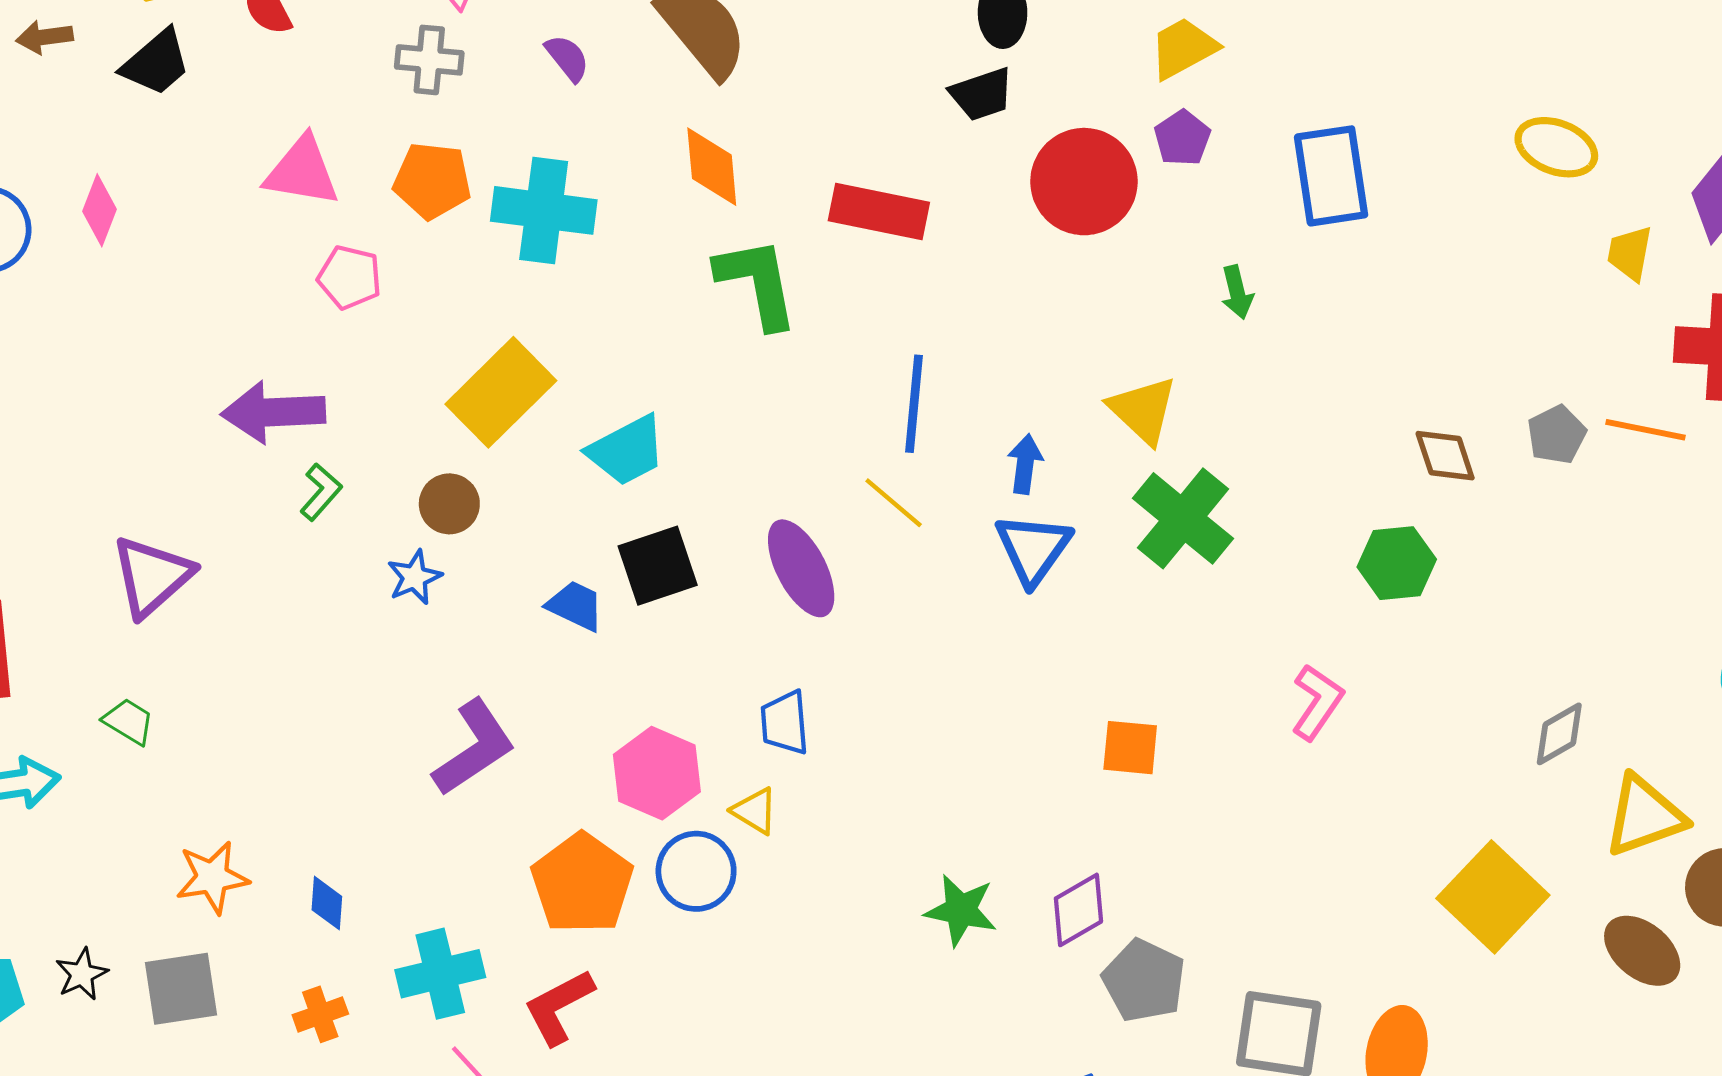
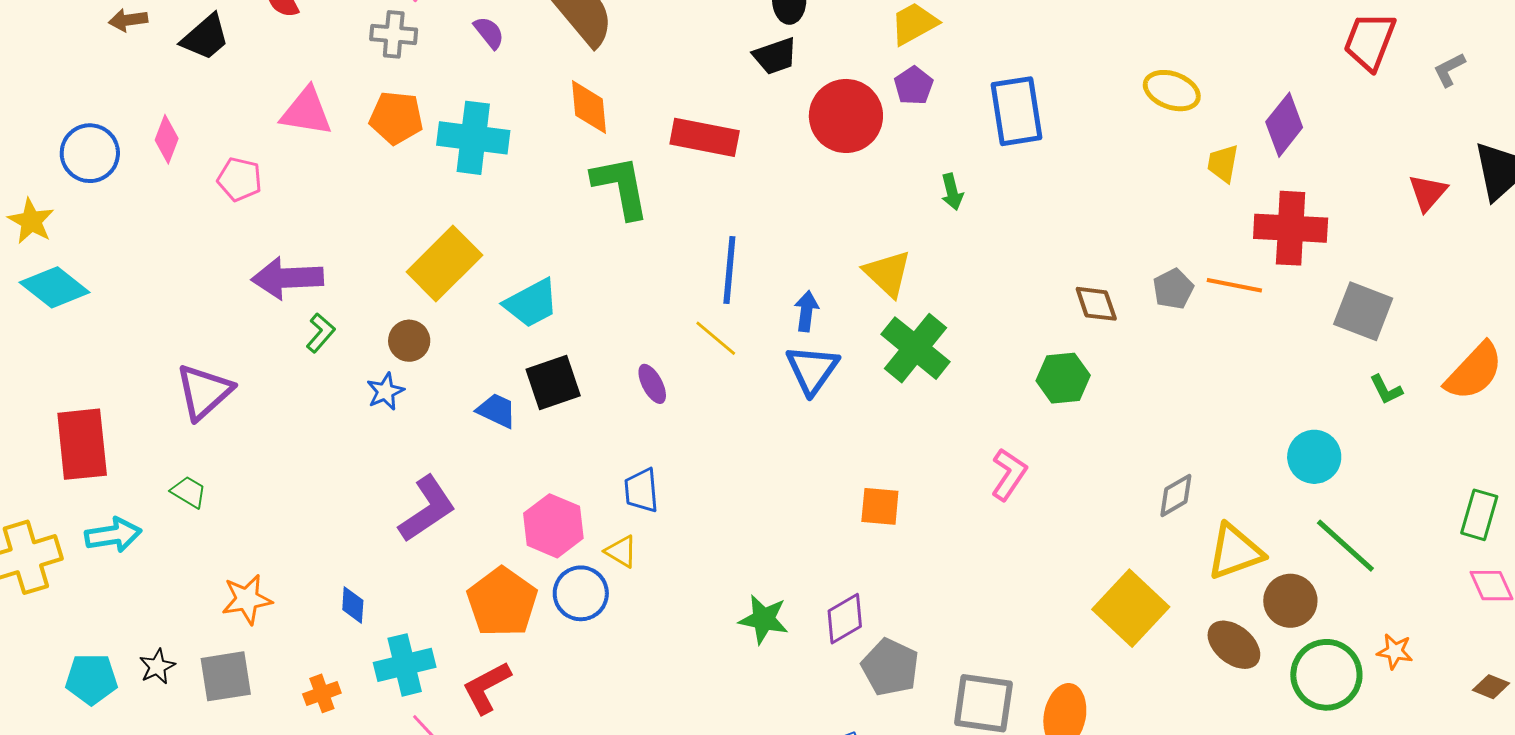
pink pentagon: (350, 277) -> (240, 179), moved
purple ellipse: (801, 568) -> (652, 384), size x0.6
blue diamond: (327, 903) -> (353, 605), moved

